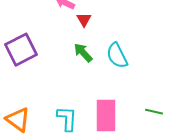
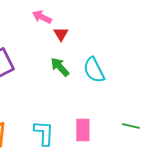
pink rectangle: (106, 116) -> (83, 130), size x0.7

